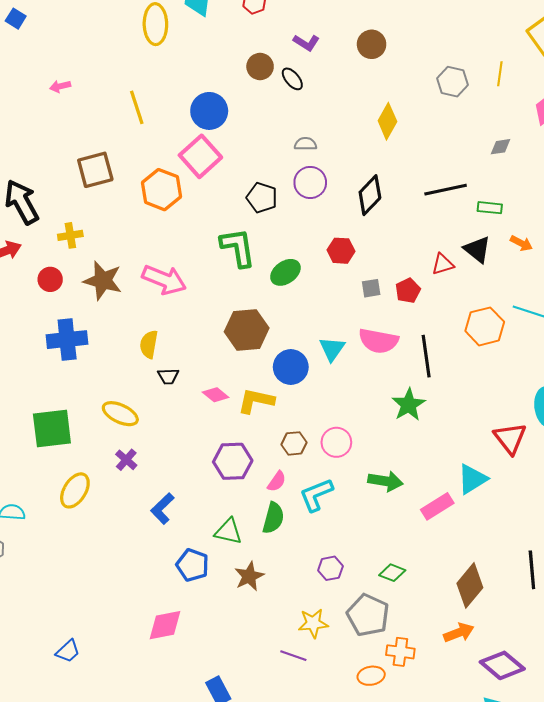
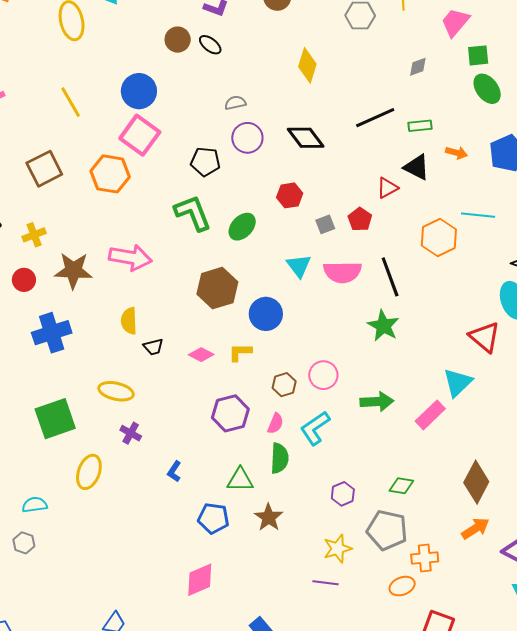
black diamond: (370, 195) -> (306, 138), turned -69
cyan triangle: (332, 349) -> (299, 266), moved
yellow L-shape: (256, 401) -> (240, 352), size x0.7
blue L-shape: (162, 509) -> (174, 471), size x0.7

